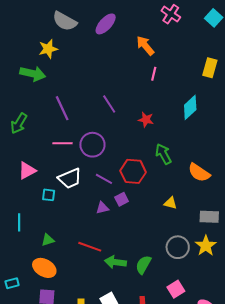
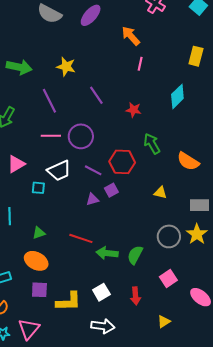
yellow star: (48, 49) -> (66, 67), moved, turned 30

